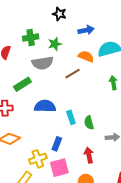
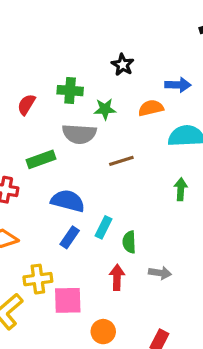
blue arrow: (86, 30) -> (178, 85), moved
orange semicircle: (86, 56) -> (151, 108), moved, turned -49
cyan rectangle: (71, 117) -> (104, 227), turned 32
blue rectangle: (57, 144) -> (70, 237), moved
red arrow: (89, 155) -> (117, 277), moved

